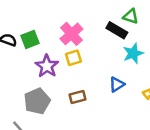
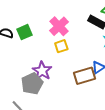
purple star: (47, 66) -> (42, 71), moved
brown rectangle: (77, 97) -> (85, 76), moved, size x1.5

